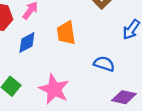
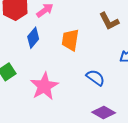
blue diamond: (27, 43) -> (33, 38), turned -40

